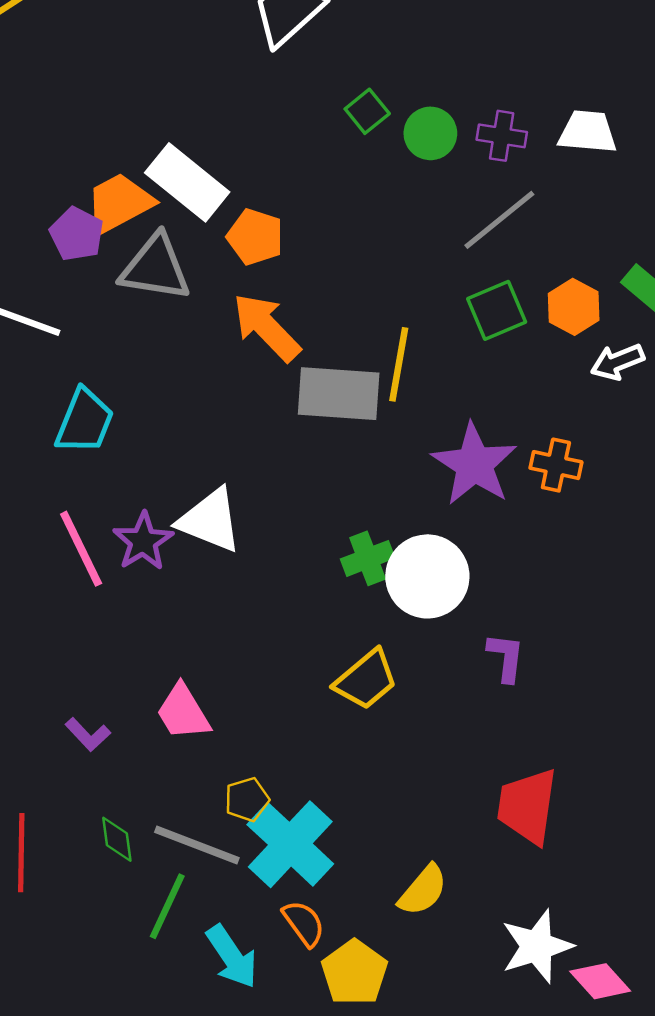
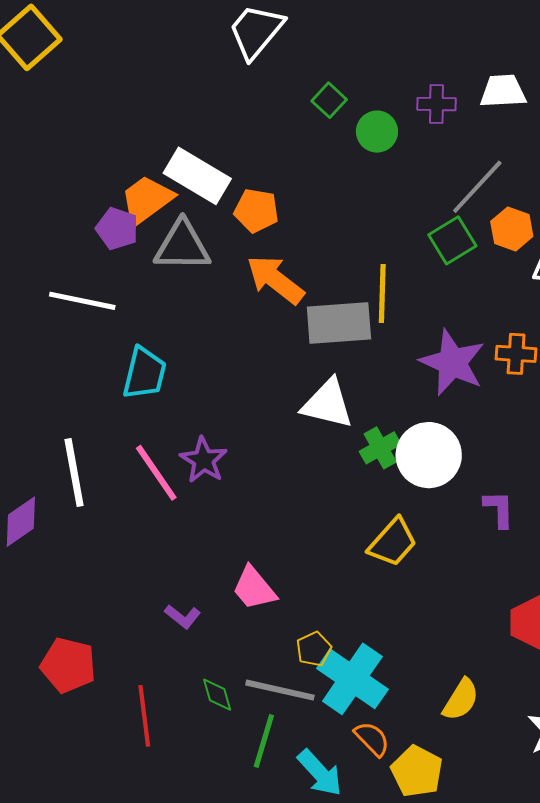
green circle: (430, 133) -> (377, 132), moved
gray line: (499, 220) -> (477, 187), moved
white triangle: (210, 520) -> (328, 404), moved

